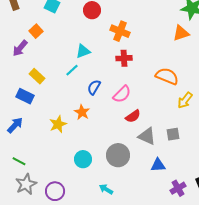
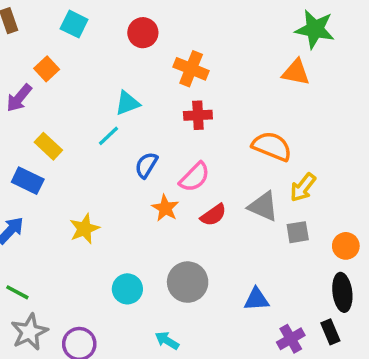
orange triangle: (181, 33) -> (296, 72), turned 30
orange star: (82, 112) -> (165, 208), moved
gray square: (173, 134) -> (298, 232), moved
gray triangle: (147, 136) -> (263, 206), moved

